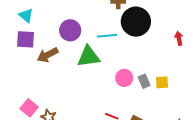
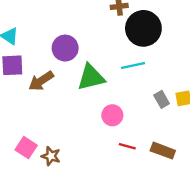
cyan line: (107, 36) -> (133, 65), moved
pink circle: (124, 78) -> (112, 115), moved

